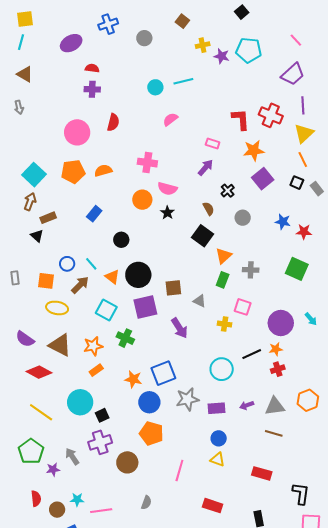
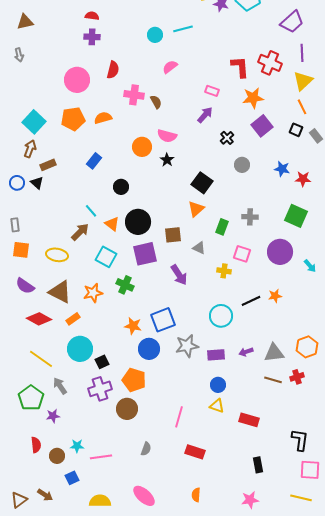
brown triangle: (25, 74) -> (25, 22), turned -42
pink cross: (147, 163) -> (134, 95), moved
brown semicircle: (209, 209) -> (156, 102), moved
orange triangle: (224, 256) -> (196, 209), moved
blue circle: (67, 264) -> (17, 183), moved
orange square: (46, 281) -> (21, 250), moved
purple circle: (281, 323) -> (280, 252), moved
red cross: (278, 369) -> (297, 377), moved
orange rectangle: (96, 370) -> (73, 319), moved
orange pentagon: (151, 433) -> (134, 380), moved
gray arrow: (72, 456) -> (60, 386), moved
red rectangle: (262, 473) -> (249, 420), moved
red rectangle: (213, 506) -> (195, 452), moved

